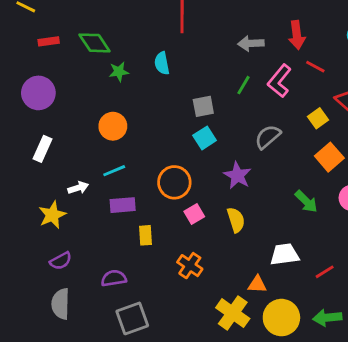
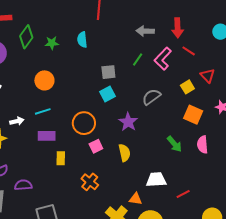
green diamond: (95, 43) -> (26, 37), moved, turned 65
orange square: (329, 157) -> (193, 115), turned -30
purple semicircle: (114, 278) -> (23, 185), moved

